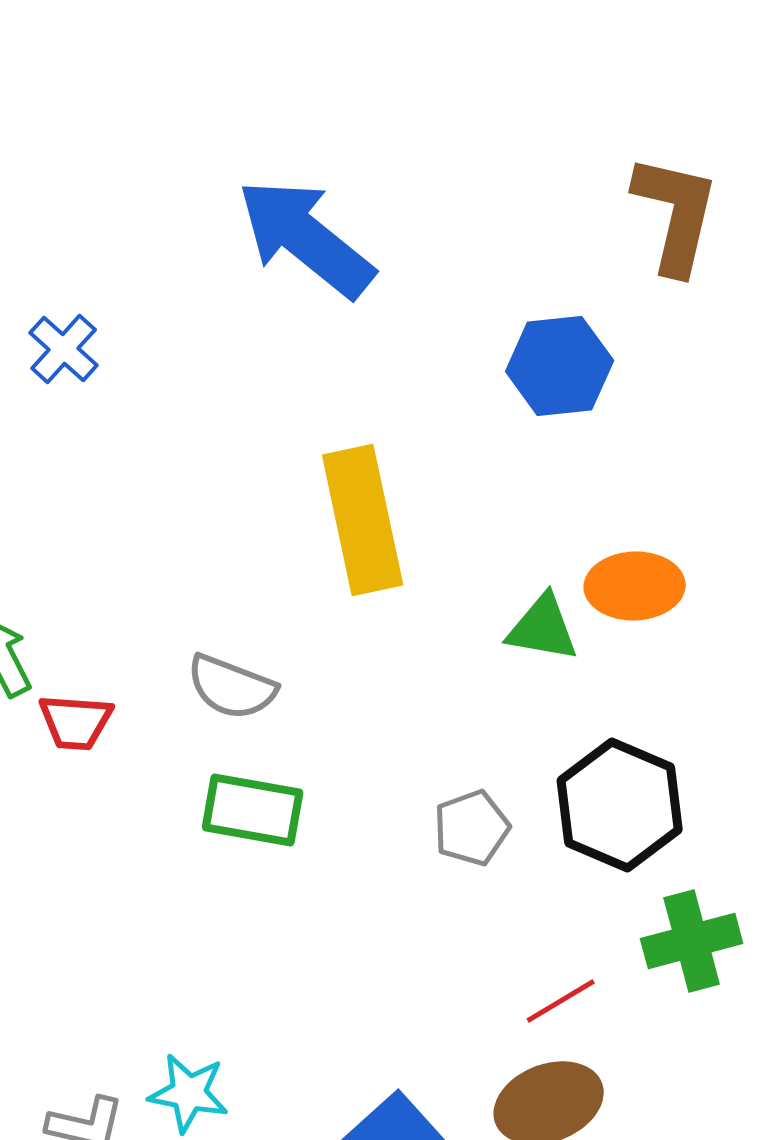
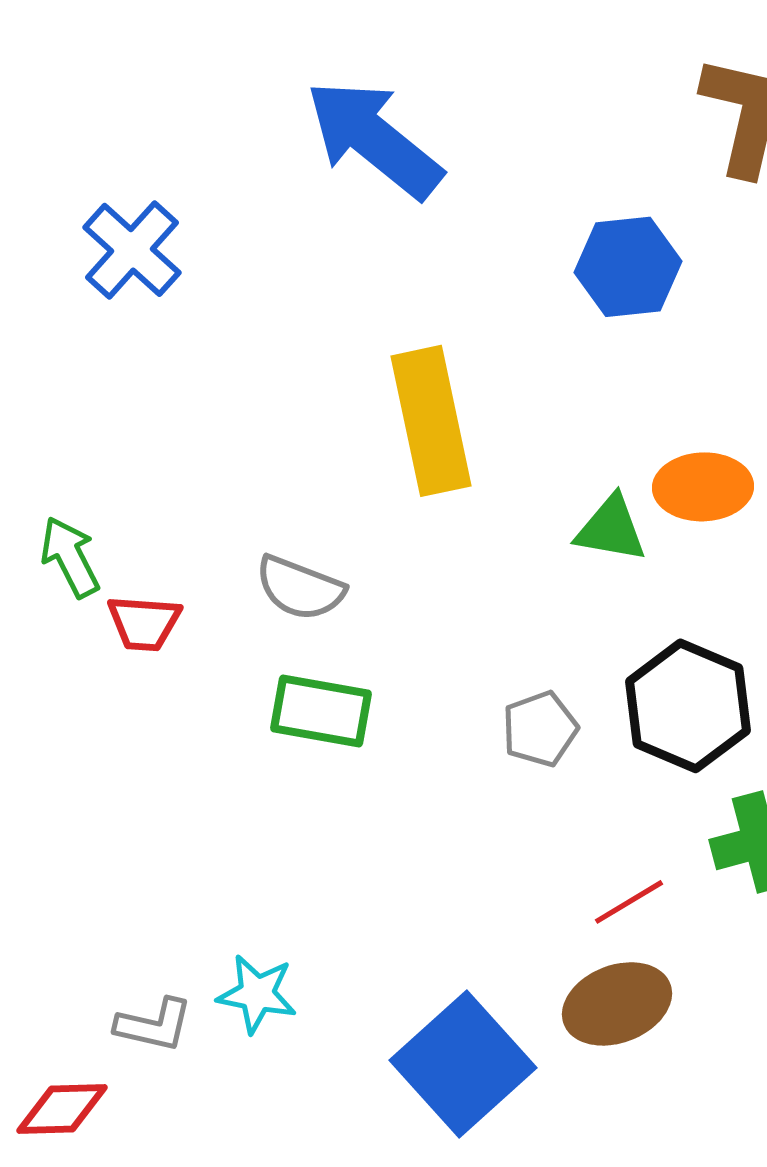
blue cross: (64, 349) -> (132, 250), size x1.4

